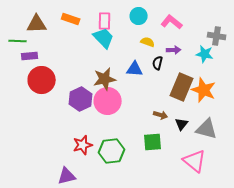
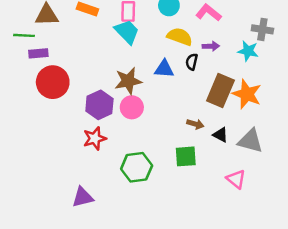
yellow semicircle: (148, 42) -> (180, 37), size x1.5
pink circle: (108, 101) -> (132, 107), size x0.7
black triangle: (182, 124) -> (220, 135), turned -40
red star: (83, 145) -> (95, 138), moved
pink triangle: (195, 161) -> (236, 179), size x0.7

